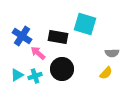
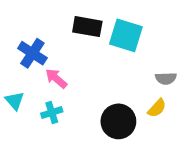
black rectangle: (58, 37) -> (87, 27), moved
black circle: (62, 69) -> (118, 121), moved
cyan triangle: (17, 75) -> (15, 101), moved, turned -40

